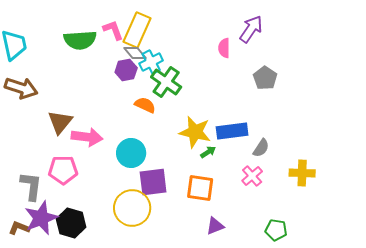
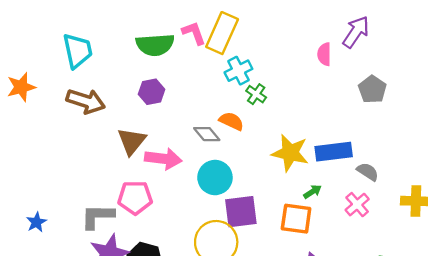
gray diamond: (135, 53) -> (207, 134), moved
purple hexagon: (126, 70) -> (152, 92), moved
green cross: (166, 82) -> (256, 94), size x0.6
gray semicircle: (261, 148) -> (368, 172), turned -90
green arrow: (208, 152) -> (312, 192), moved
gray L-shape: (31, 186) -> (98, 216), turned -96

